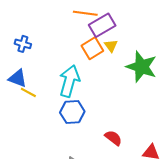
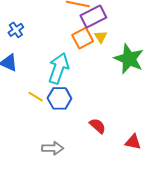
blue cross: (23, 44) -> (16, 30), turned 35
yellow line: (28, 92) -> (36, 97), moved

